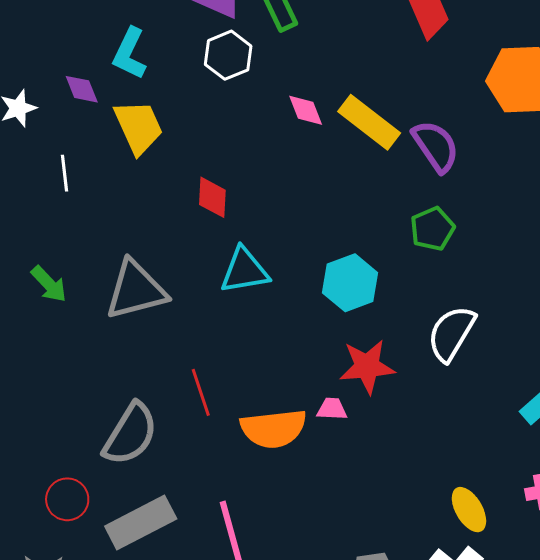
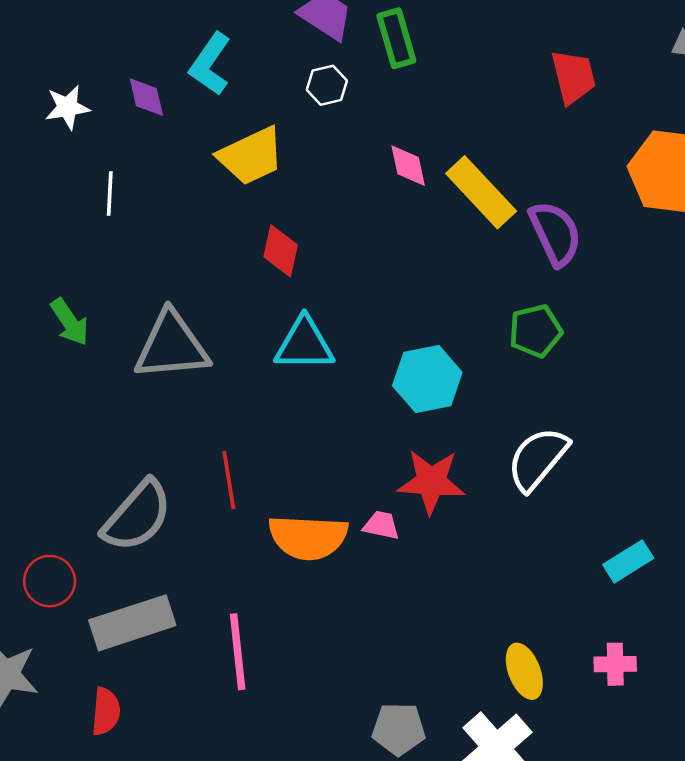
white hexagon: (228, 55) -> (327, 85), size x0.7
yellow trapezoid: (139, 127) -> (251, 156), moved, turned 80

